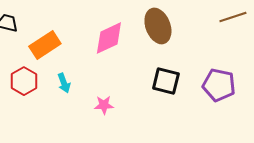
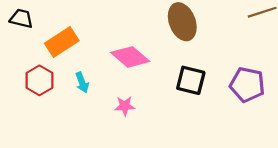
pink diamond: (109, 38) -> (130, 57), moved, turned 66

